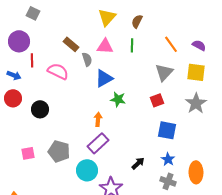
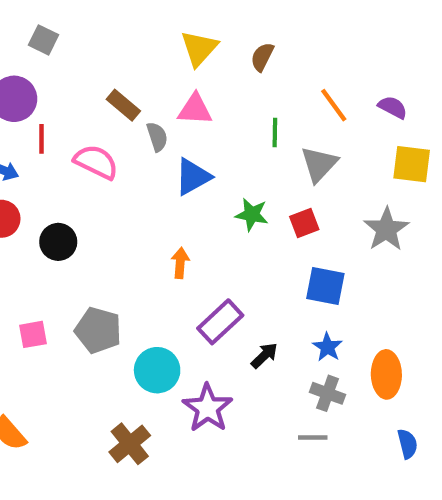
green line: (132, 45) -> (275, 133), moved
yellow square: (196, 72) -> (412, 164), moved
green star: (118, 99) -> (252, 215), moved
purple rectangle: (98, 143) -> (220, 322), moved

